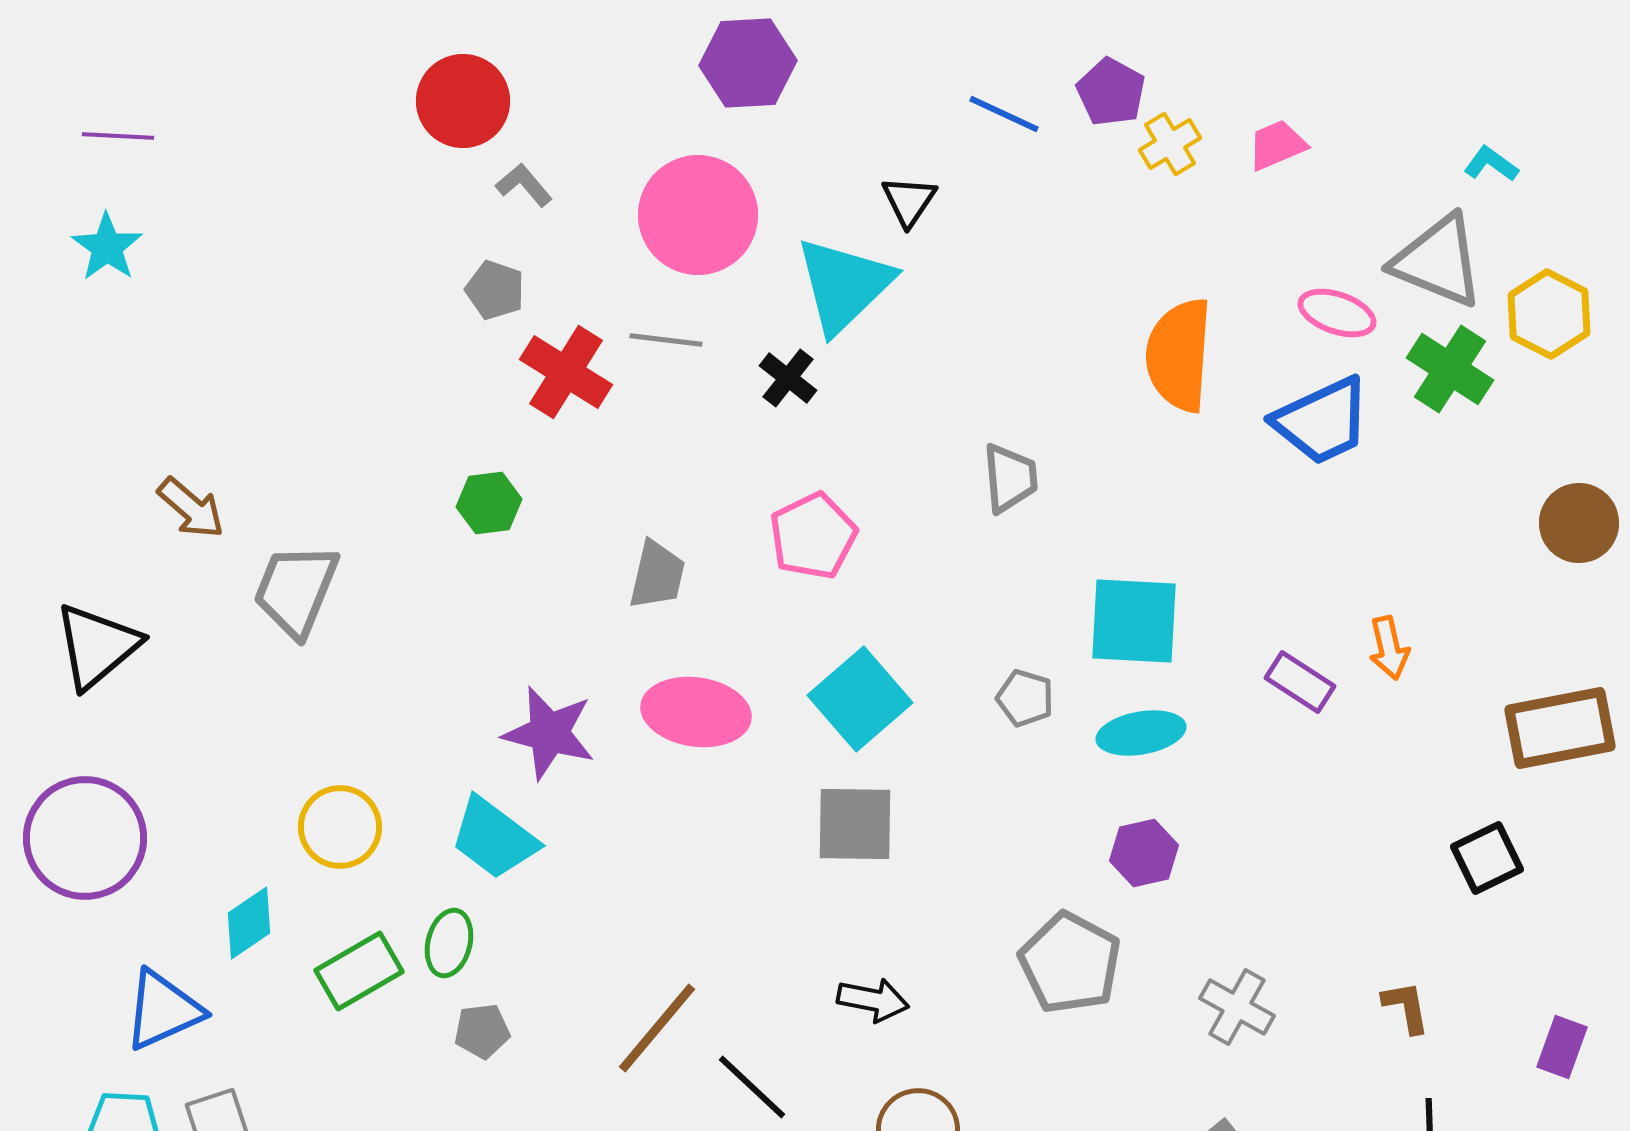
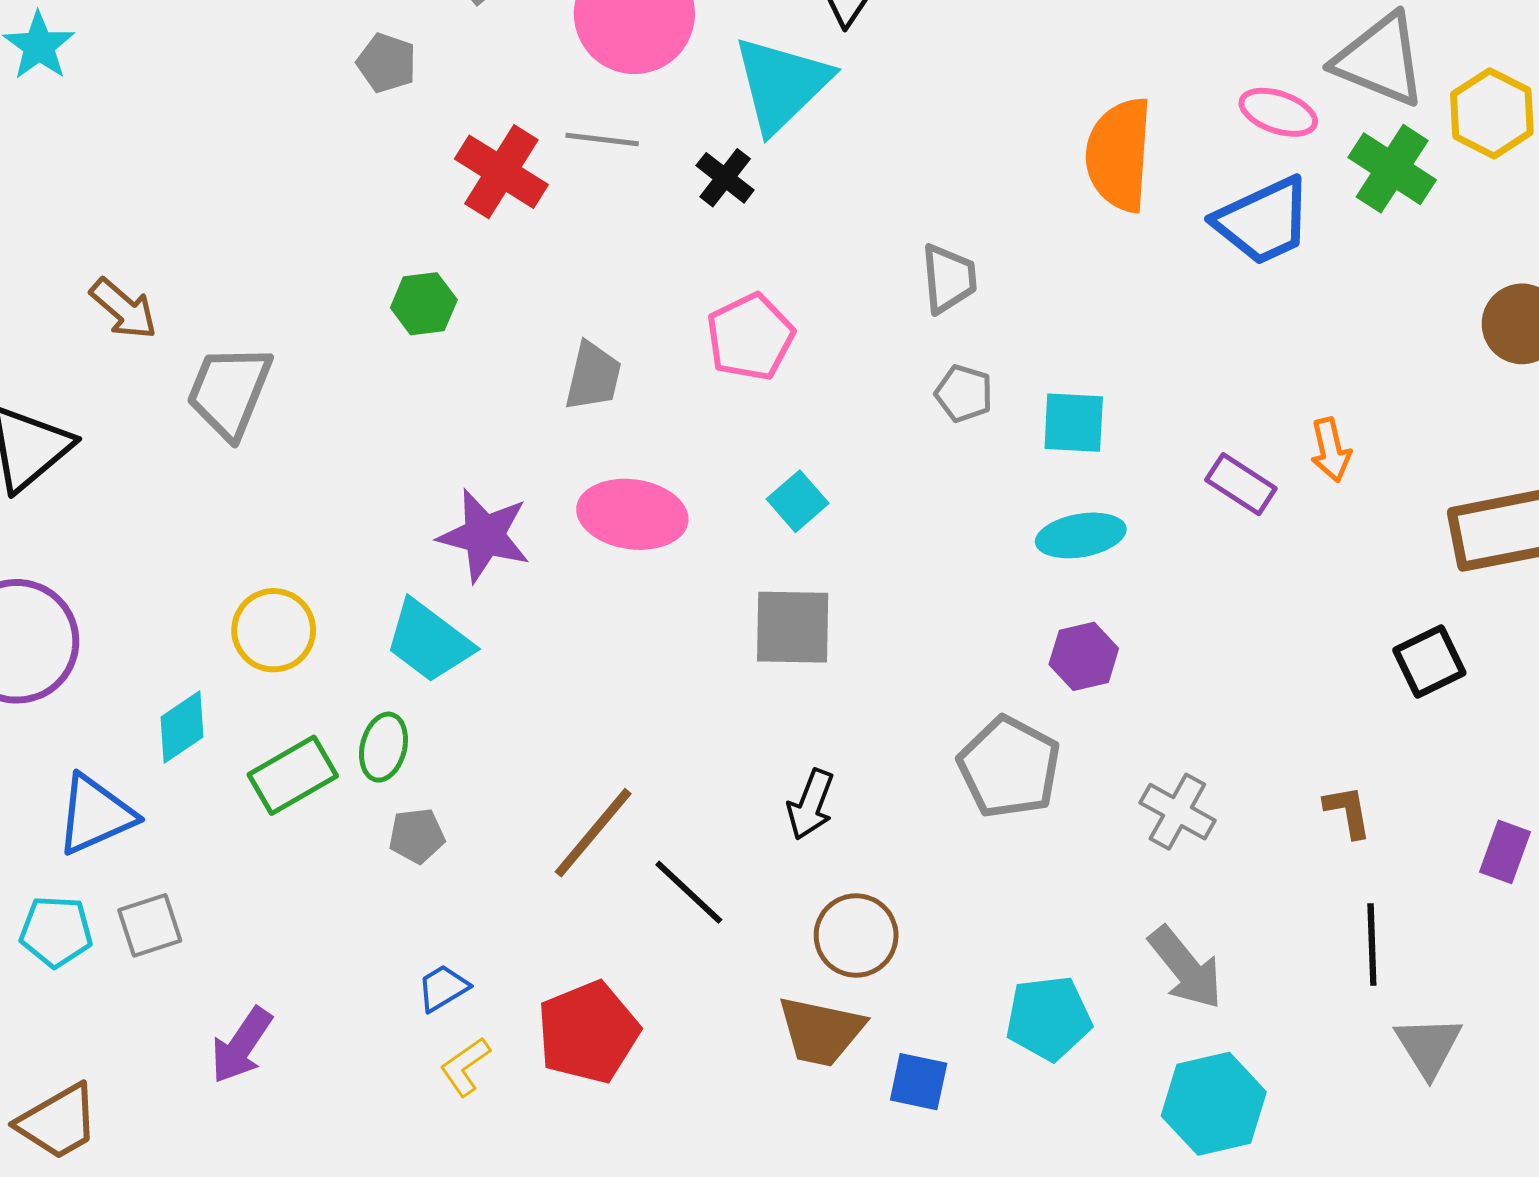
gray pentagon: (495, 290) -> (387, 63), moved
cyan square: (1134, 621) -> (1074, 423), size x0.7
gray pentagon: (1025, 698) -> (964, 393), moved
cyan square: (860, 699) -> (798, 501), size x0.6
black arrow: (873, 1000) -> (811, 805), turned 100

